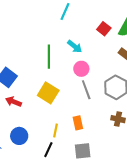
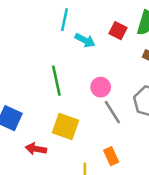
cyan arrow: (75, 46) -> (85, 40), moved
red arrow: (13, 102) -> (36, 149), moved

